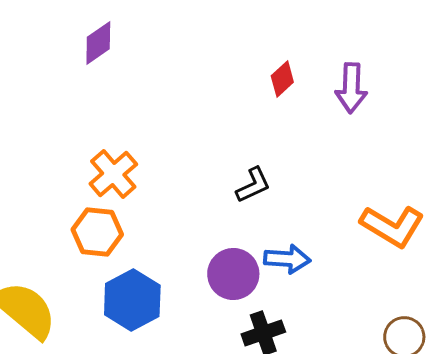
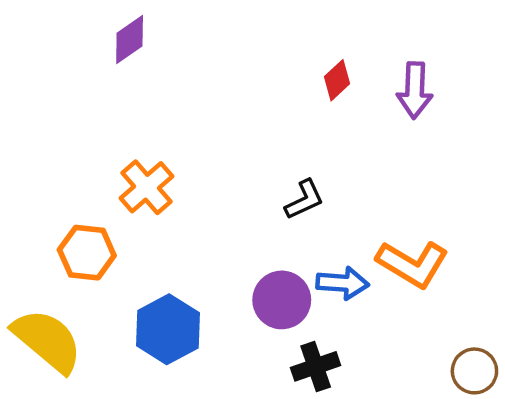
orange L-shape: (392, 226) -> (412, 264), moved
orange hexagon: (97, 232) -> (87, 253), moved

